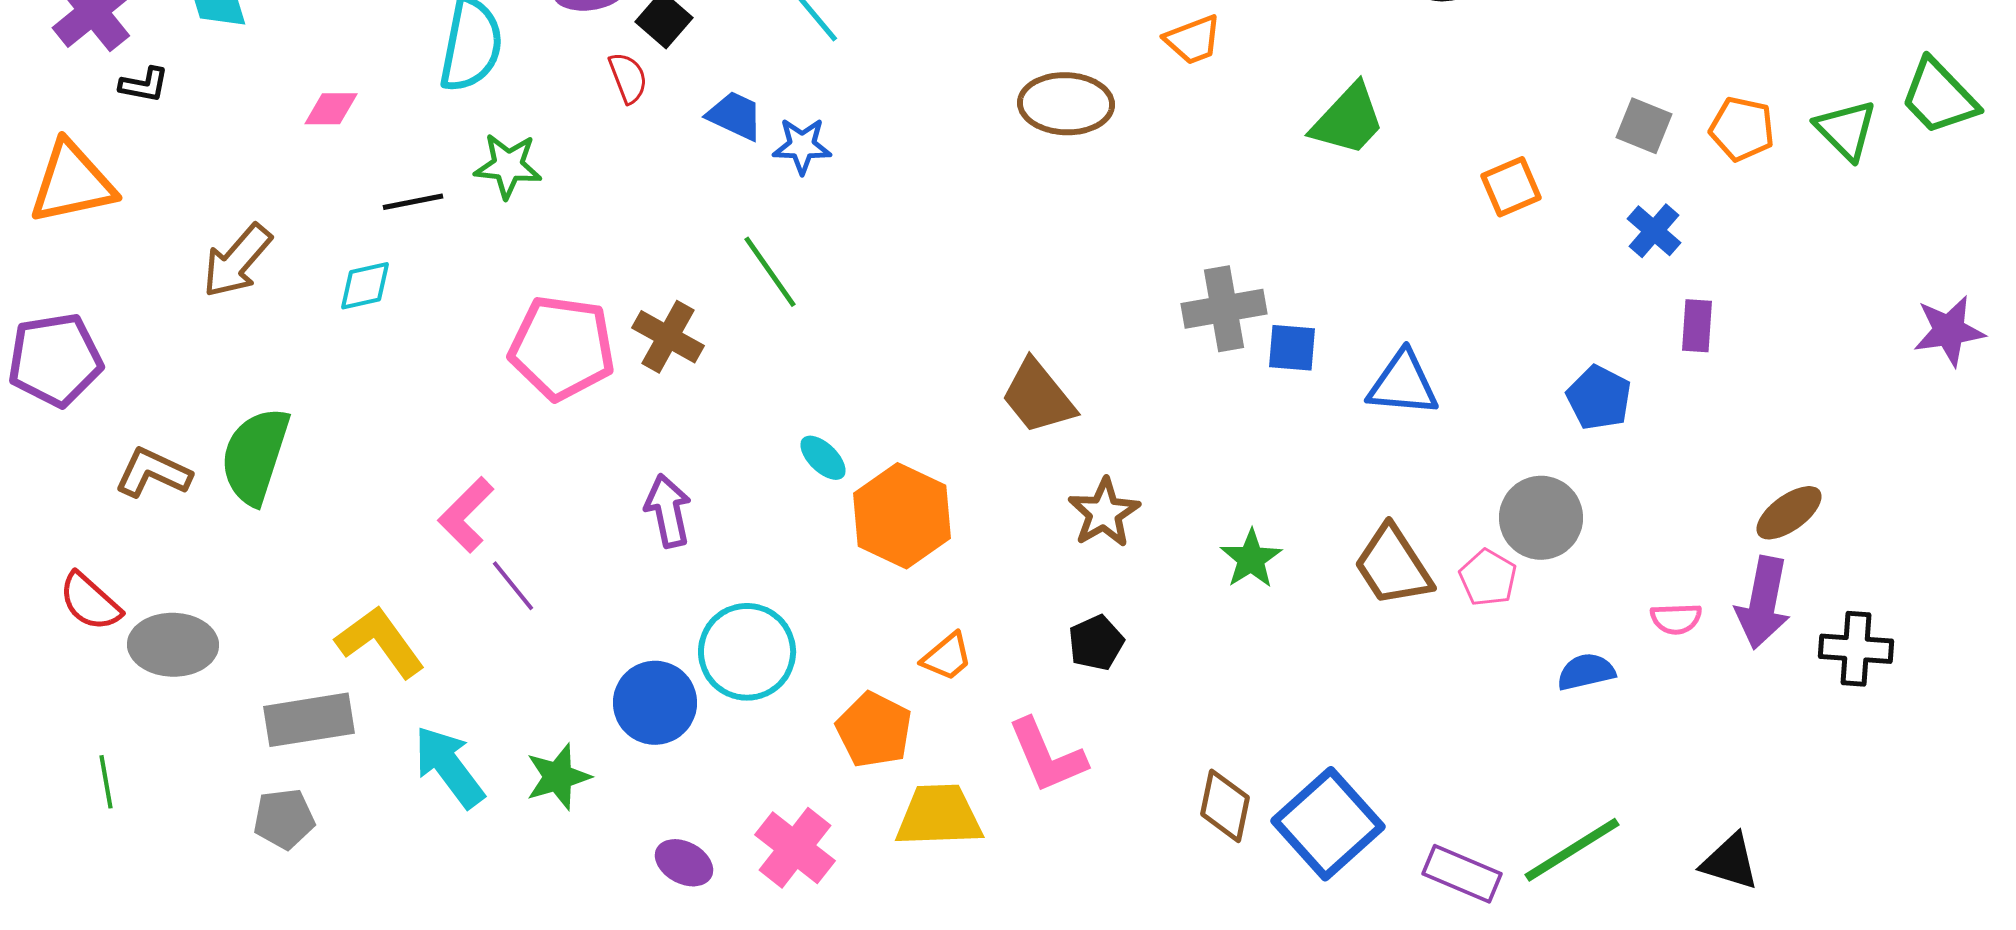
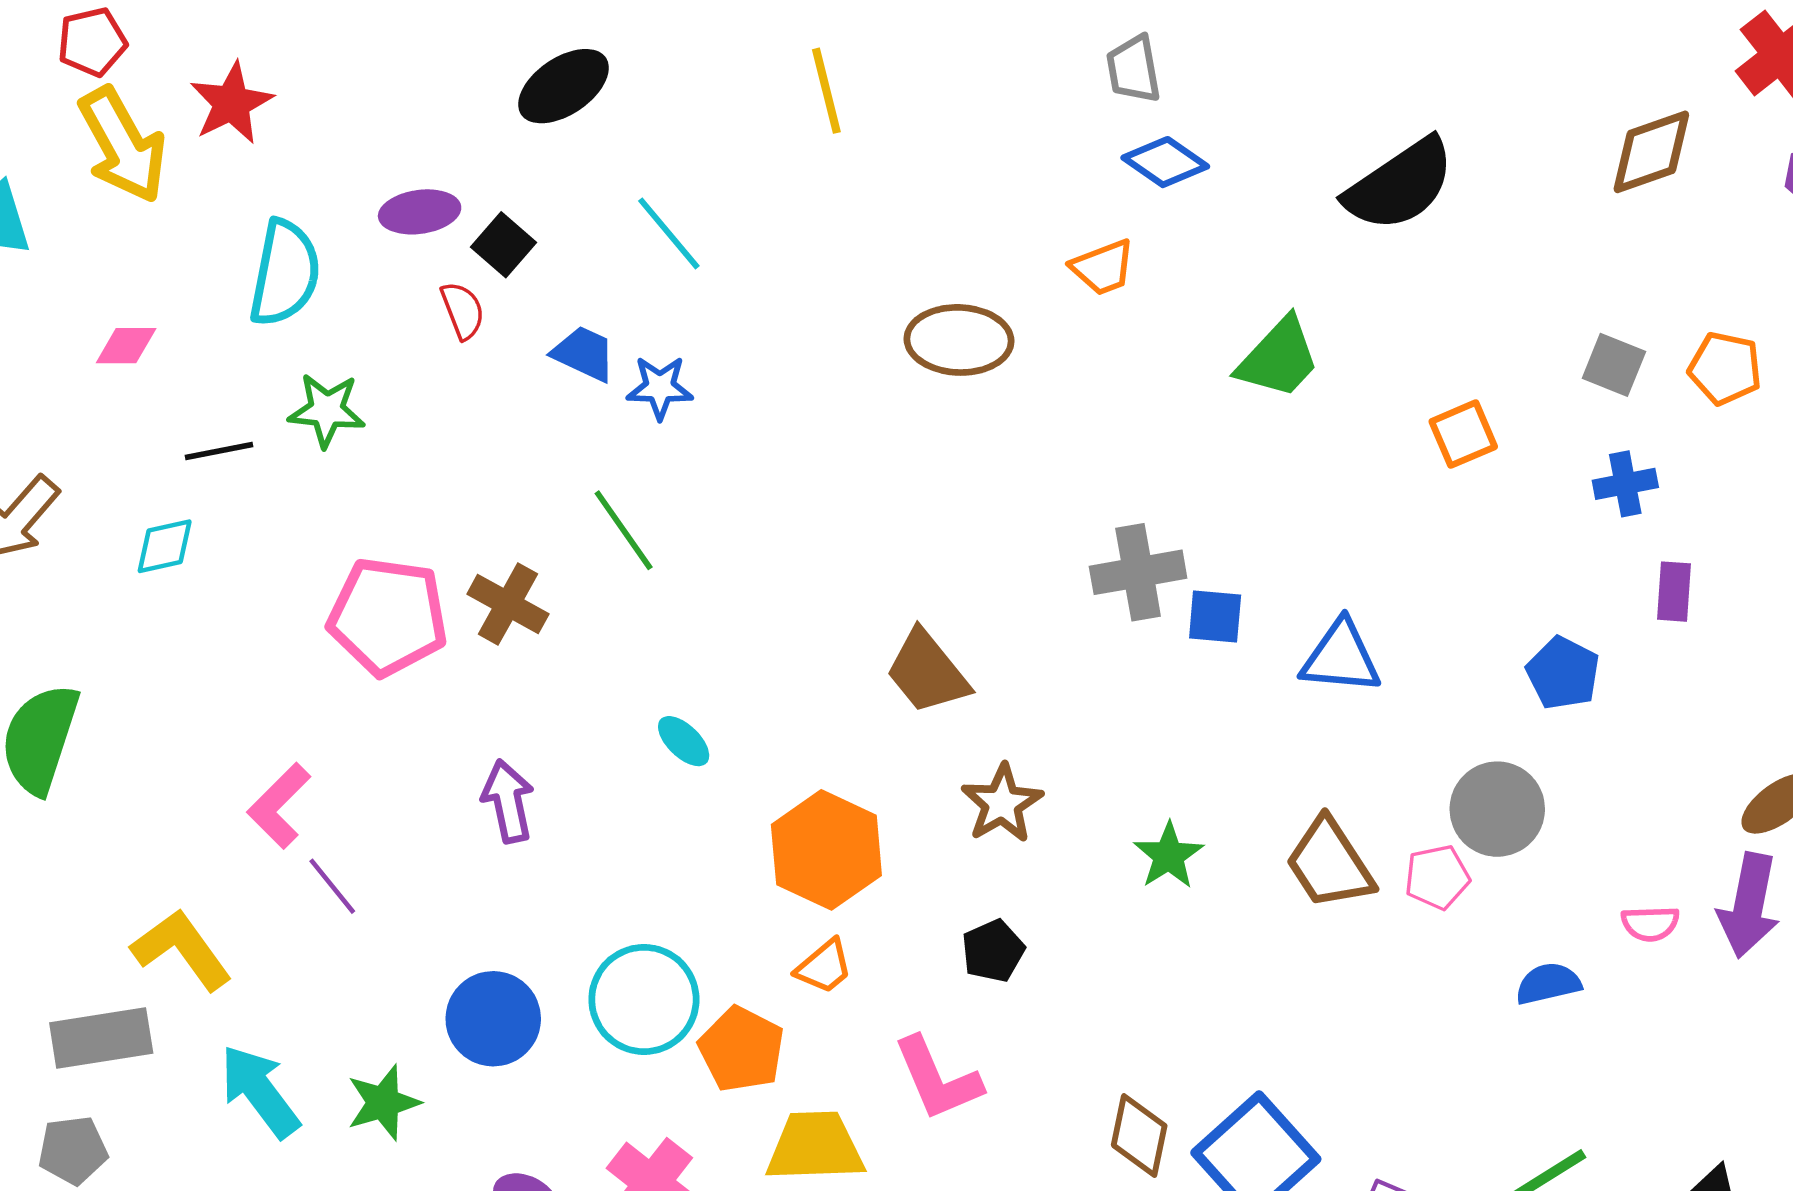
blue cross: (1654, 231) -> (1625, 484), turned 38
orange hexagon: (902, 516) -> (826, 850), moved
pink pentagon: (1488, 578) -> (1437, 877), turned 30
cyan circle: (747, 652) -> (644, 999), moved

